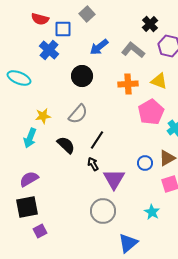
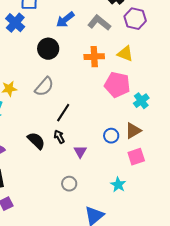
pink pentagon: (151, 112) -> (117, 85), turned -30
black semicircle: (66, 145) -> (36, 141), moved
purple triangle: (114, 179) -> (80, 152), size x0.6
gray circle: (103, 211) -> (69, 184), size x0.6

